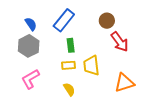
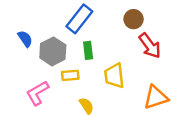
blue semicircle: (31, 24) -> (25, 39), moved
gray hexagon: (29, 46) -> (53, 51), moved
yellow rectangle: (68, 65) -> (70, 75), moved

